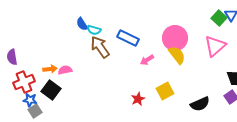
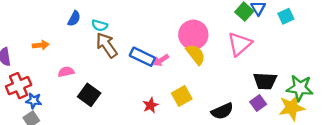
blue semicircle: (82, 24) -> (74, 19), moved, turned -120
blue rectangle: (128, 38) -> (142, 57), moved
orange arrow: (50, 69) -> (41, 45), moved
black square: (51, 90) -> (89, 95), moved
blue star: (30, 100) -> (34, 101), moved

